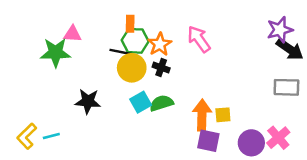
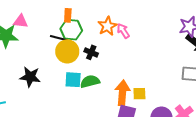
pink arrow: (199, 39) -> (123, 31), size x0.7
orange star: (160, 44) -> (107, 26), moved
cyan square: (141, 102) -> (73, 80), turned 30

